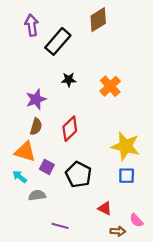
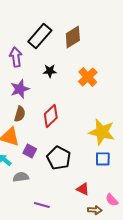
brown diamond: (98, 20) -> (73, 37), moved
purple arrow: (32, 25) -> (16, 57), moved

